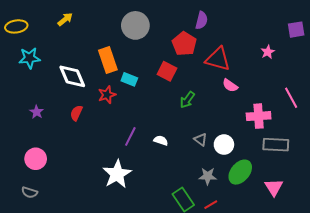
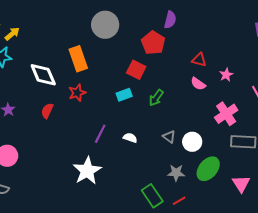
yellow arrow: (65, 19) -> (12, 34), moved
pink star: (268, 52) -> (226, 75), moved
red triangle: (218, 59) -> (199, 60), moved, size x0.6
cyan rectangle: (129, 79) -> (124, 95), moved, turned -42
pink cross: (259, 116) -> (226, 114), turned -30

